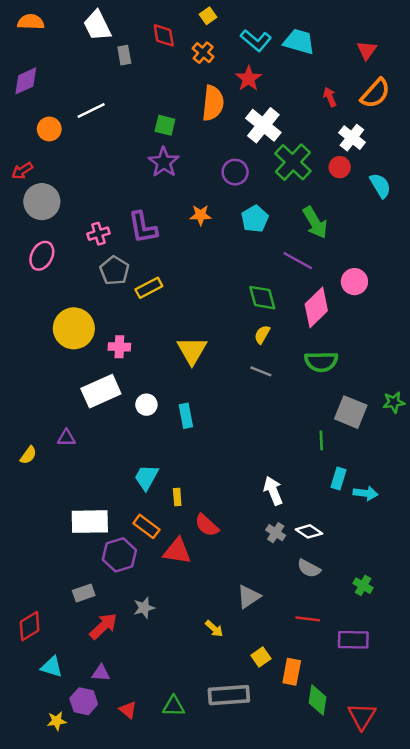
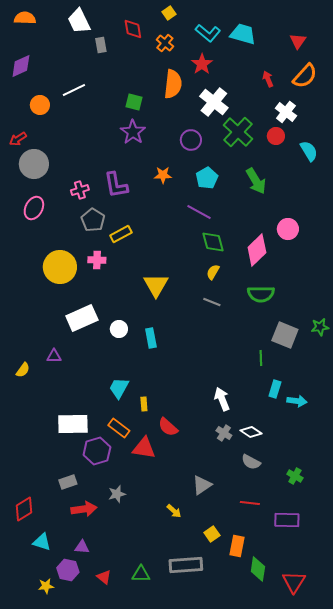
purple line: (298, 261) -> (199, 212), moved
pink cross: (119, 347) -> (97, 260), moved
red arrow: (103, 626) -> (84, 509), turned 35

